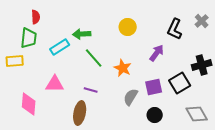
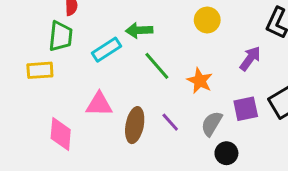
purple line: (91, 90) -> (170, 122), moved, turned 32
brown ellipse: (80, 113) -> (135, 125), moved
black circle: (155, 115) -> (226, 153), moved

